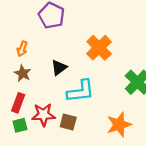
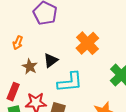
brown star: (23, 73) -> (30, 67), moved

